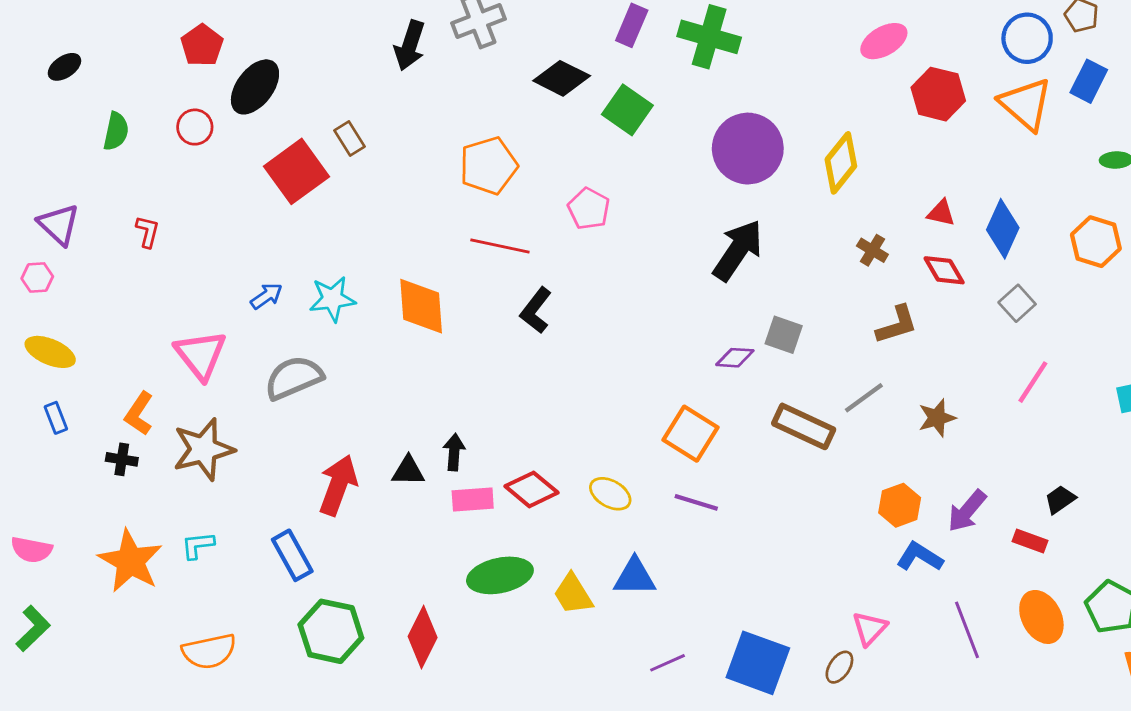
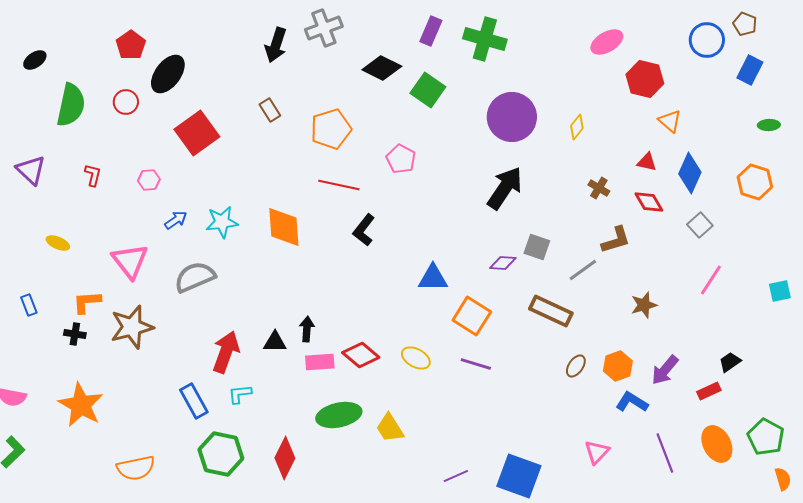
orange triangle: (1026, 104) -> (670, 121), moved, size x0.6
green semicircle: (116, 131) -> (71, 105), size x1.6
brown rectangle: (350, 139) -> (270, 110), moved
yellow diamond: (841, 163) -> (577, 127), size x0.6
pink hexagon: (37, 277) -> (149, 180), moved
yellow ellipse: (50, 352) -> (58, 243), moved, size x0.7
gray line: (864, 398) -> (583, 270), moved
orange L-shape: (139, 414) -> (87, 302), turned 52
red rectangle: (1030, 541) -> (709, 391), turned -45
cyan L-shape: (198, 545) -> (240, 394), moved
blue triangle: (635, 577) -> (433, 278), moved
brown ellipse: (839, 667) -> (576, 366), moved

